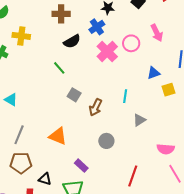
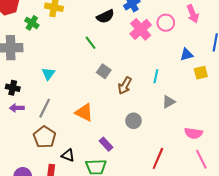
cyan triangle: (11, 100) -> (48, 74), moved, turned 32
brown pentagon: (21, 163) -> (44, 137), turned 30

